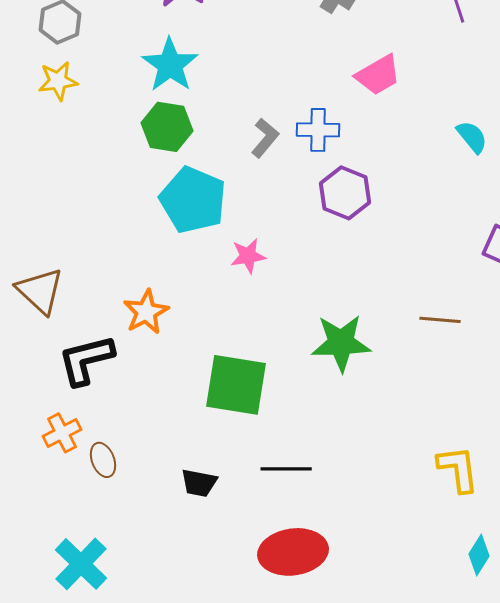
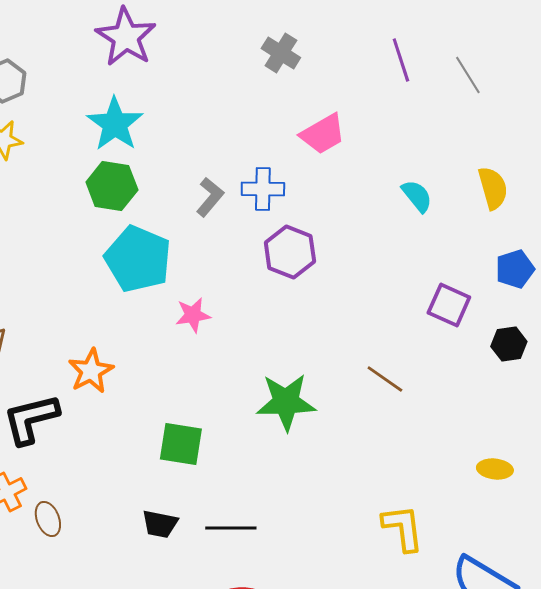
brown line: (440, 320) -> (385, 379), turned 30
green square: (236, 385) -> (181, 444), size x0.7
black trapezoid: (199, 483) -> (160, 524), moved

